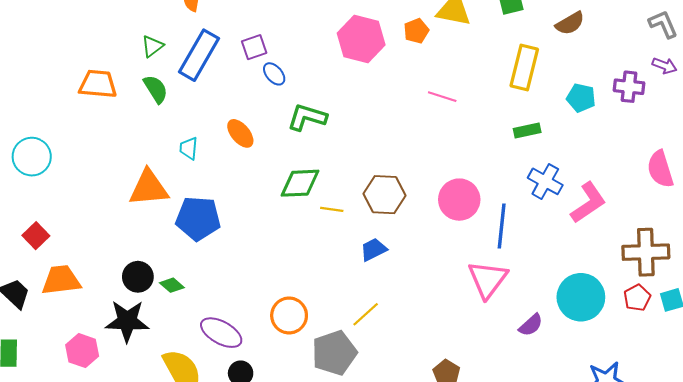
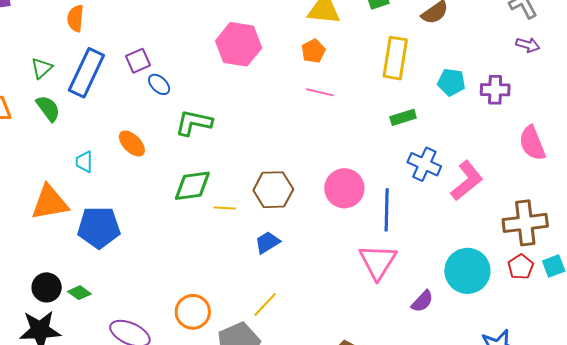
orange pentagon: (416, 31) -> (313, 51), moved
purple cross: (629, 87) -> (495, 90), moved

